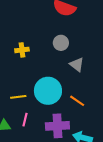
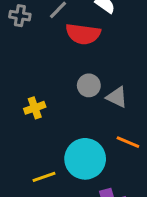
gray triangle: (77, 65) -> (117, 97), moved
orange line: (77, 101) -> (128, 142), moved

